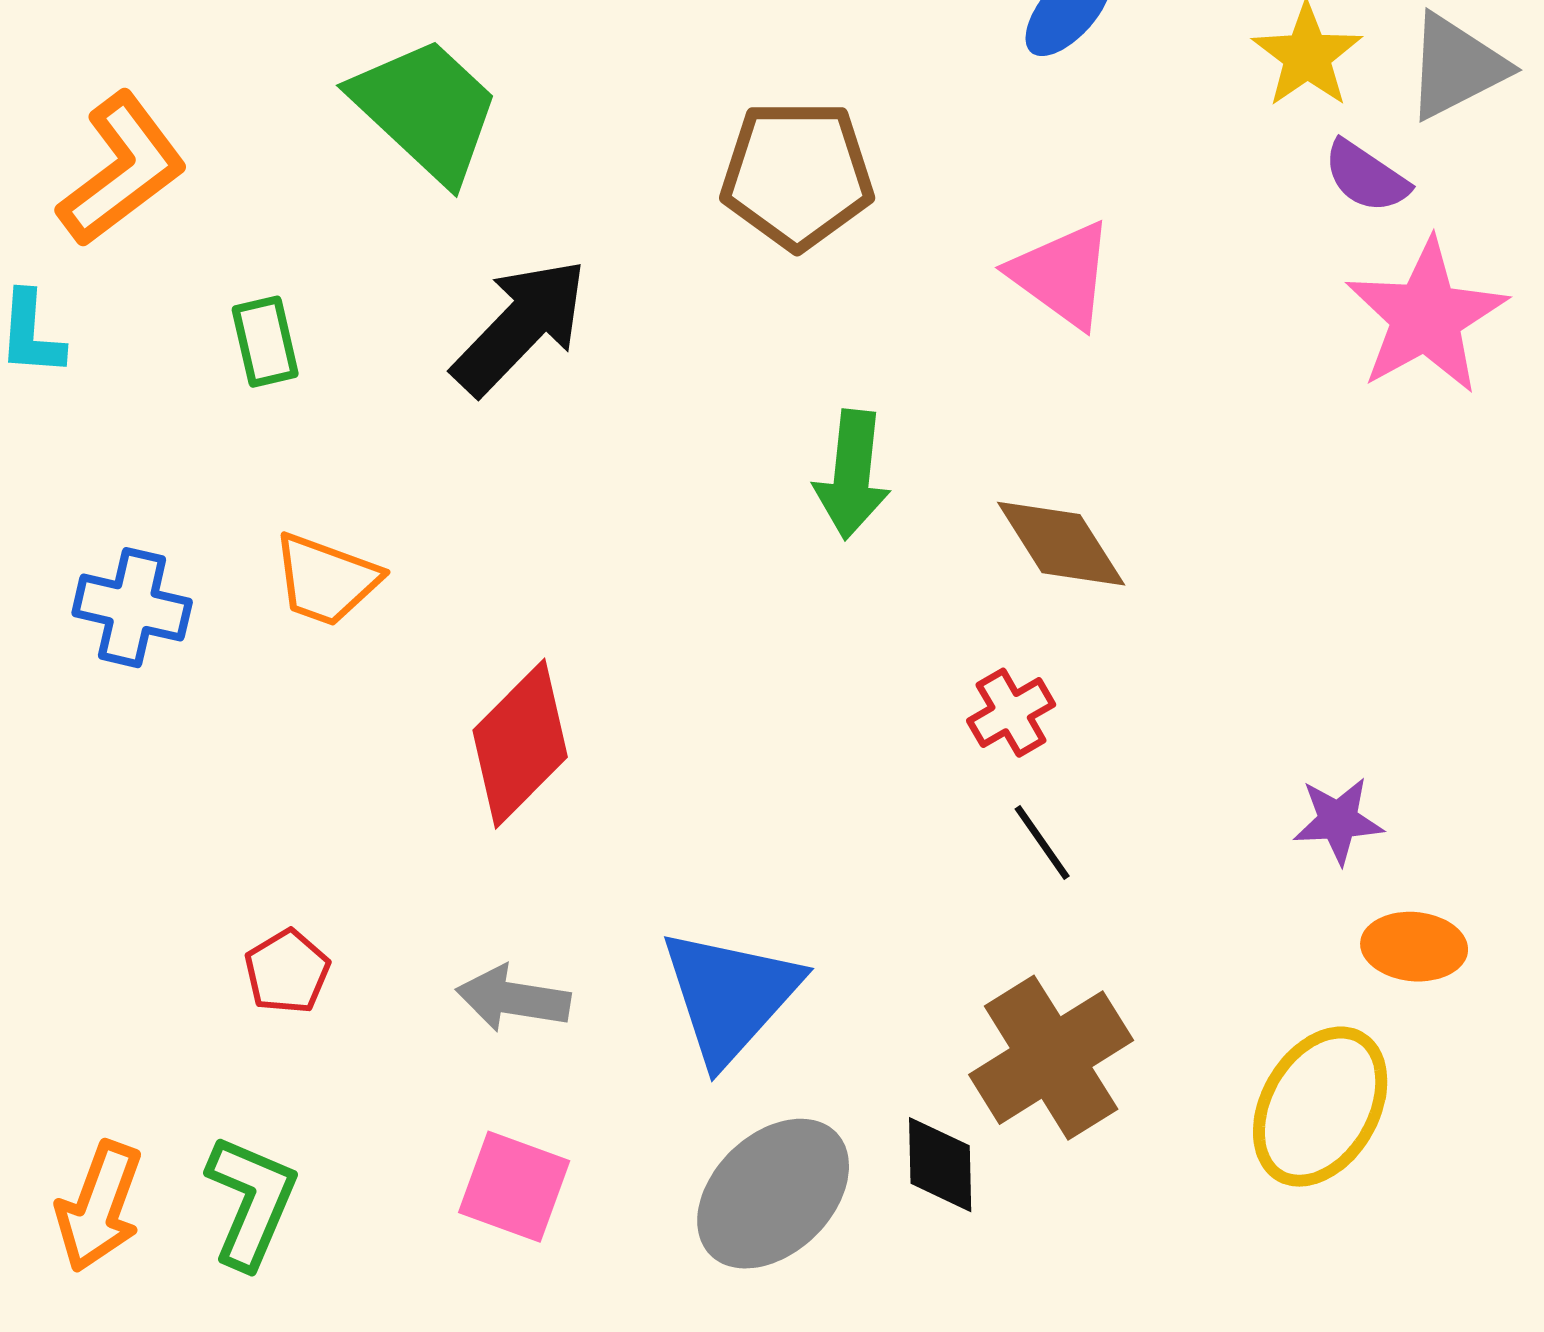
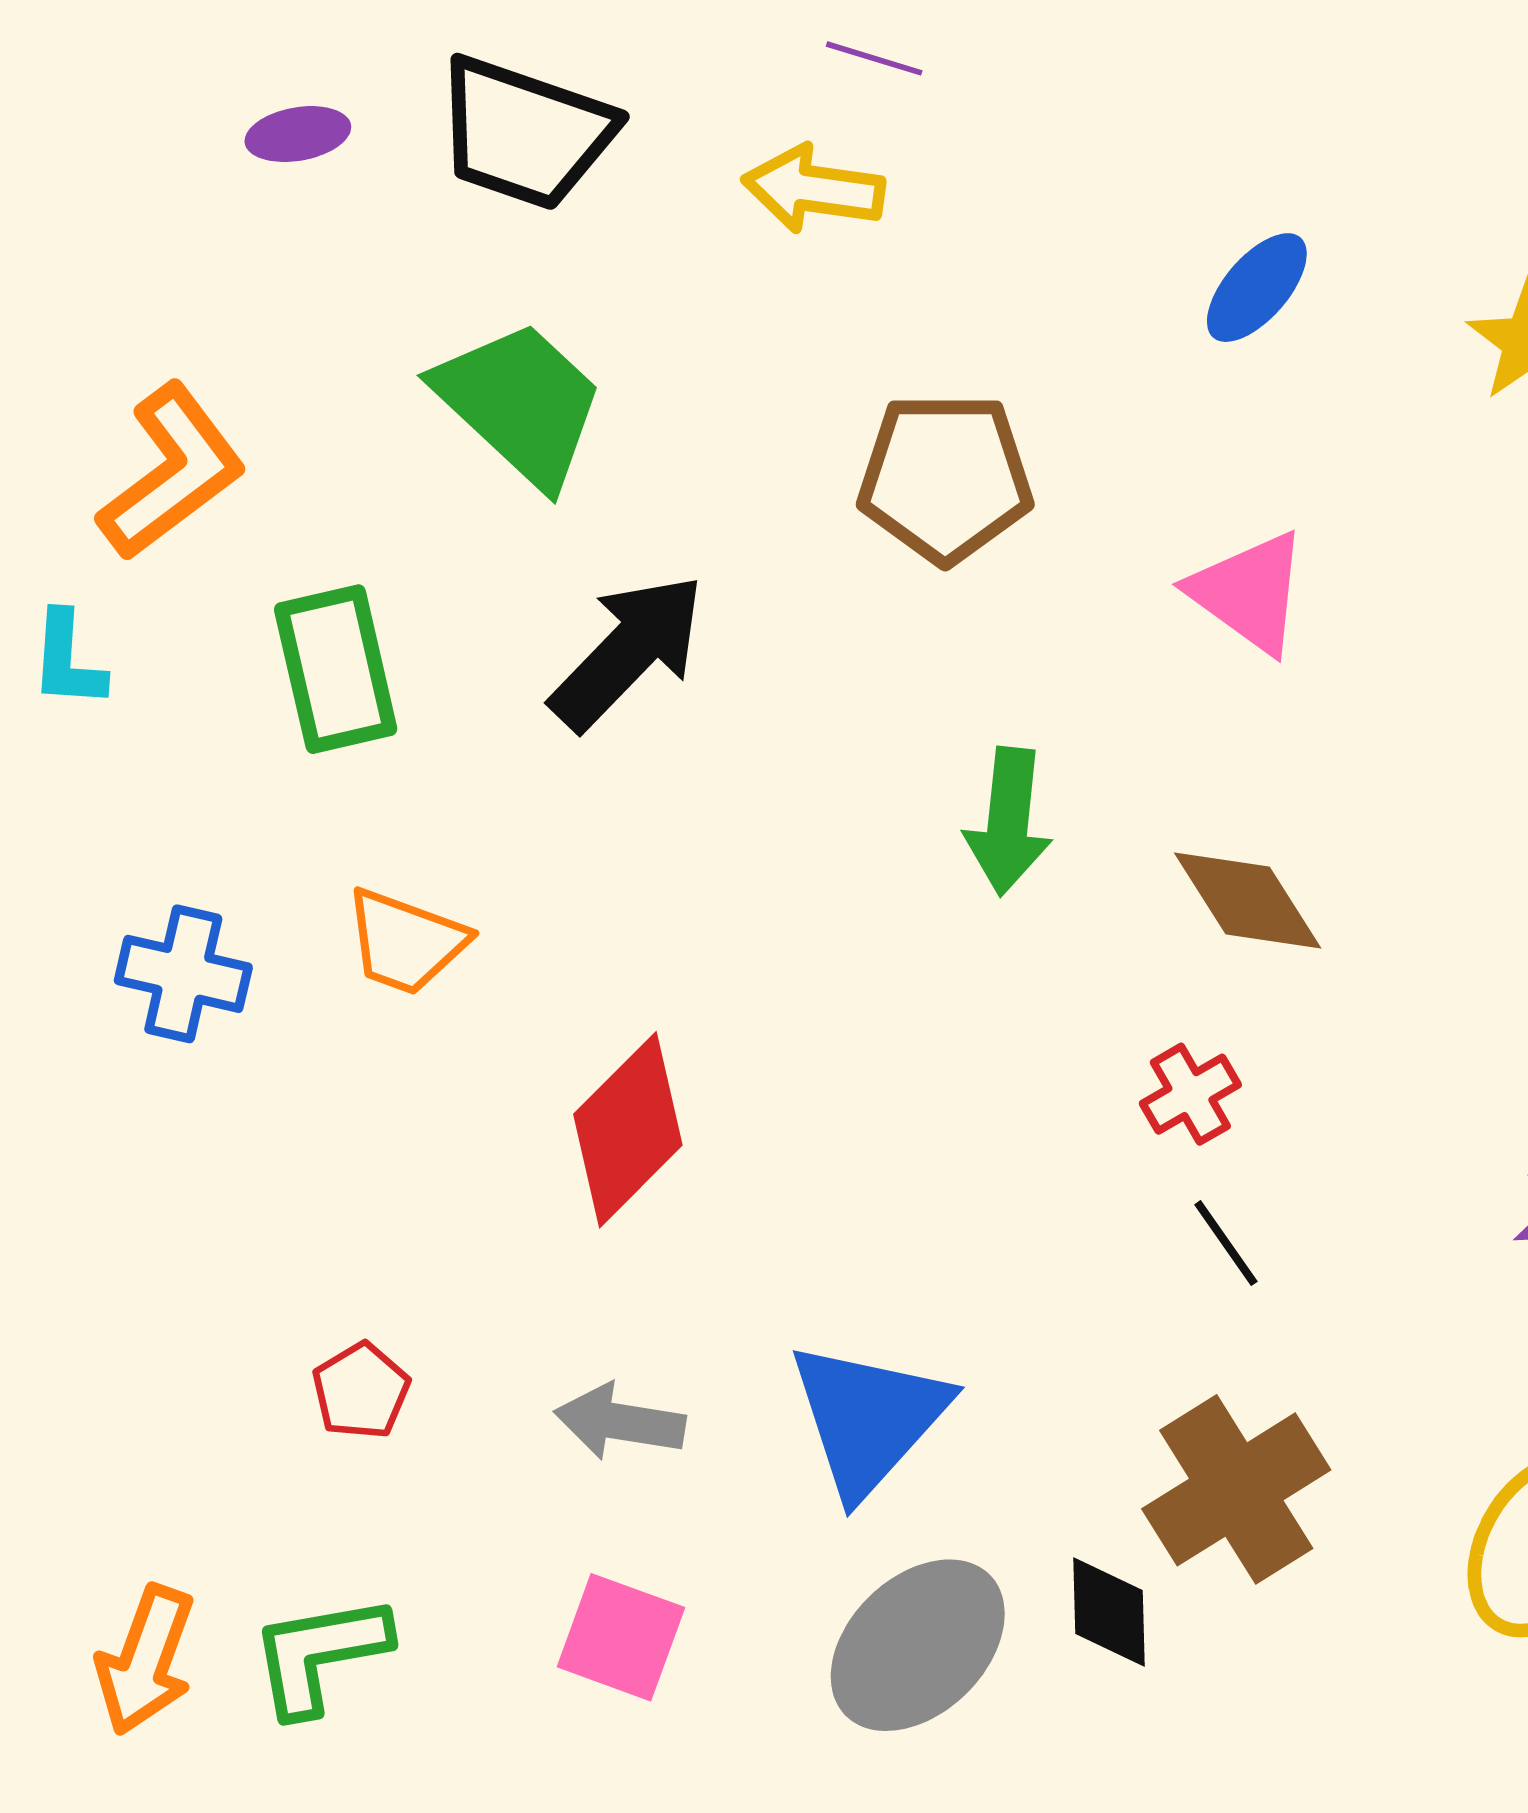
green rectangle: (265, 342) -> (336, 669), size x1.6
green L-shape: (251, 1202) -> (320, 1654), turned -123

